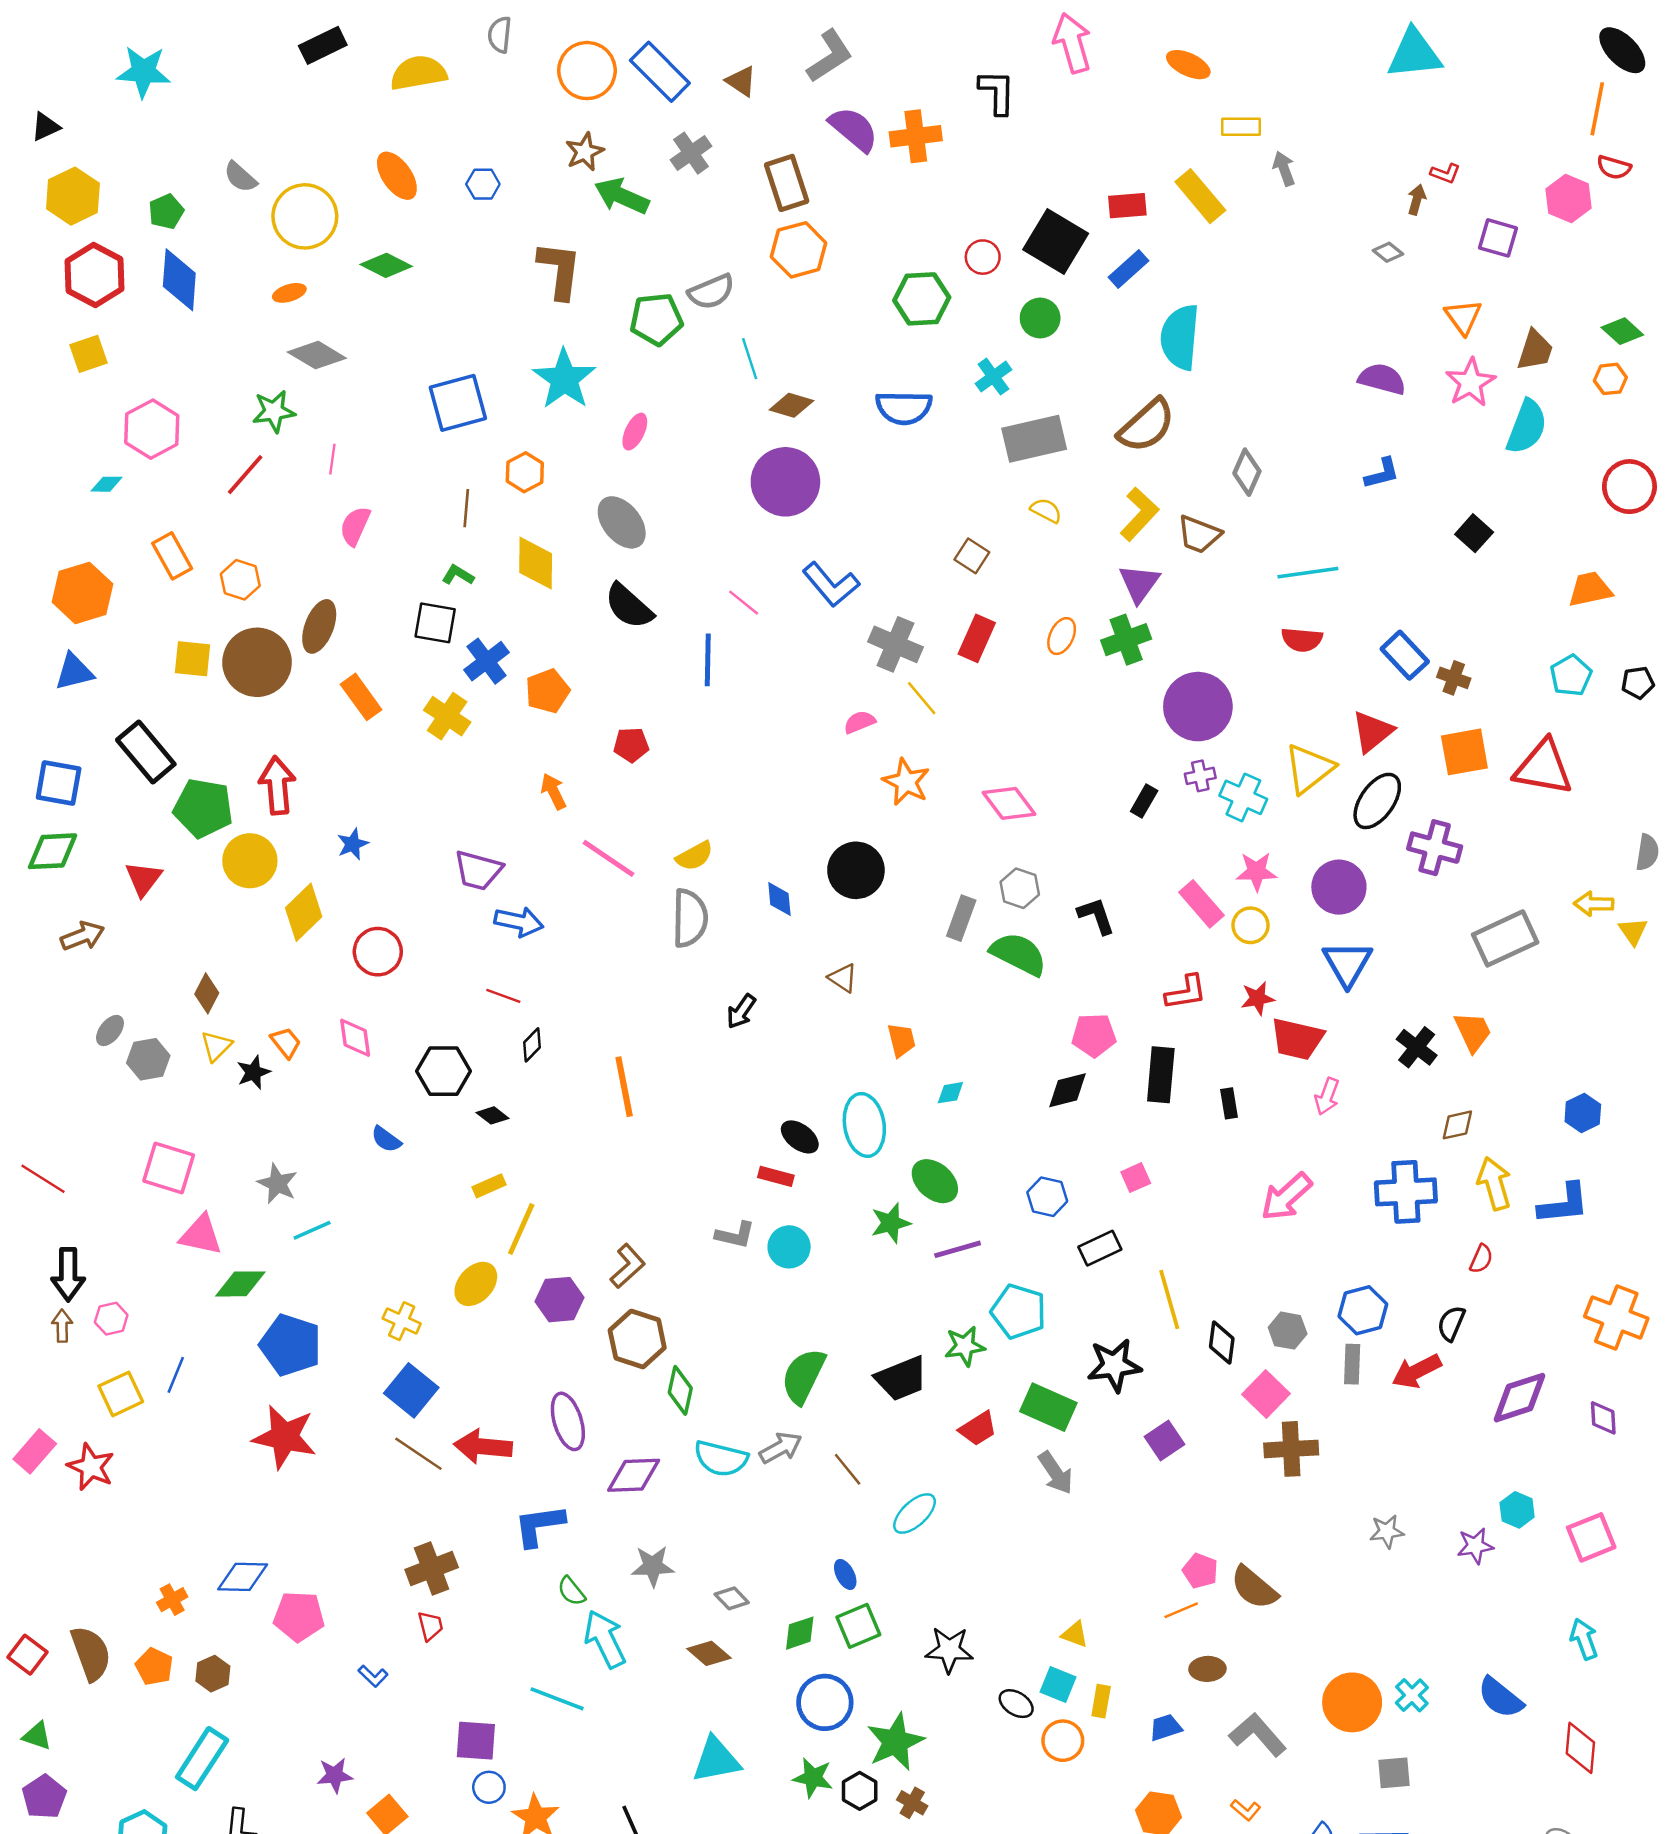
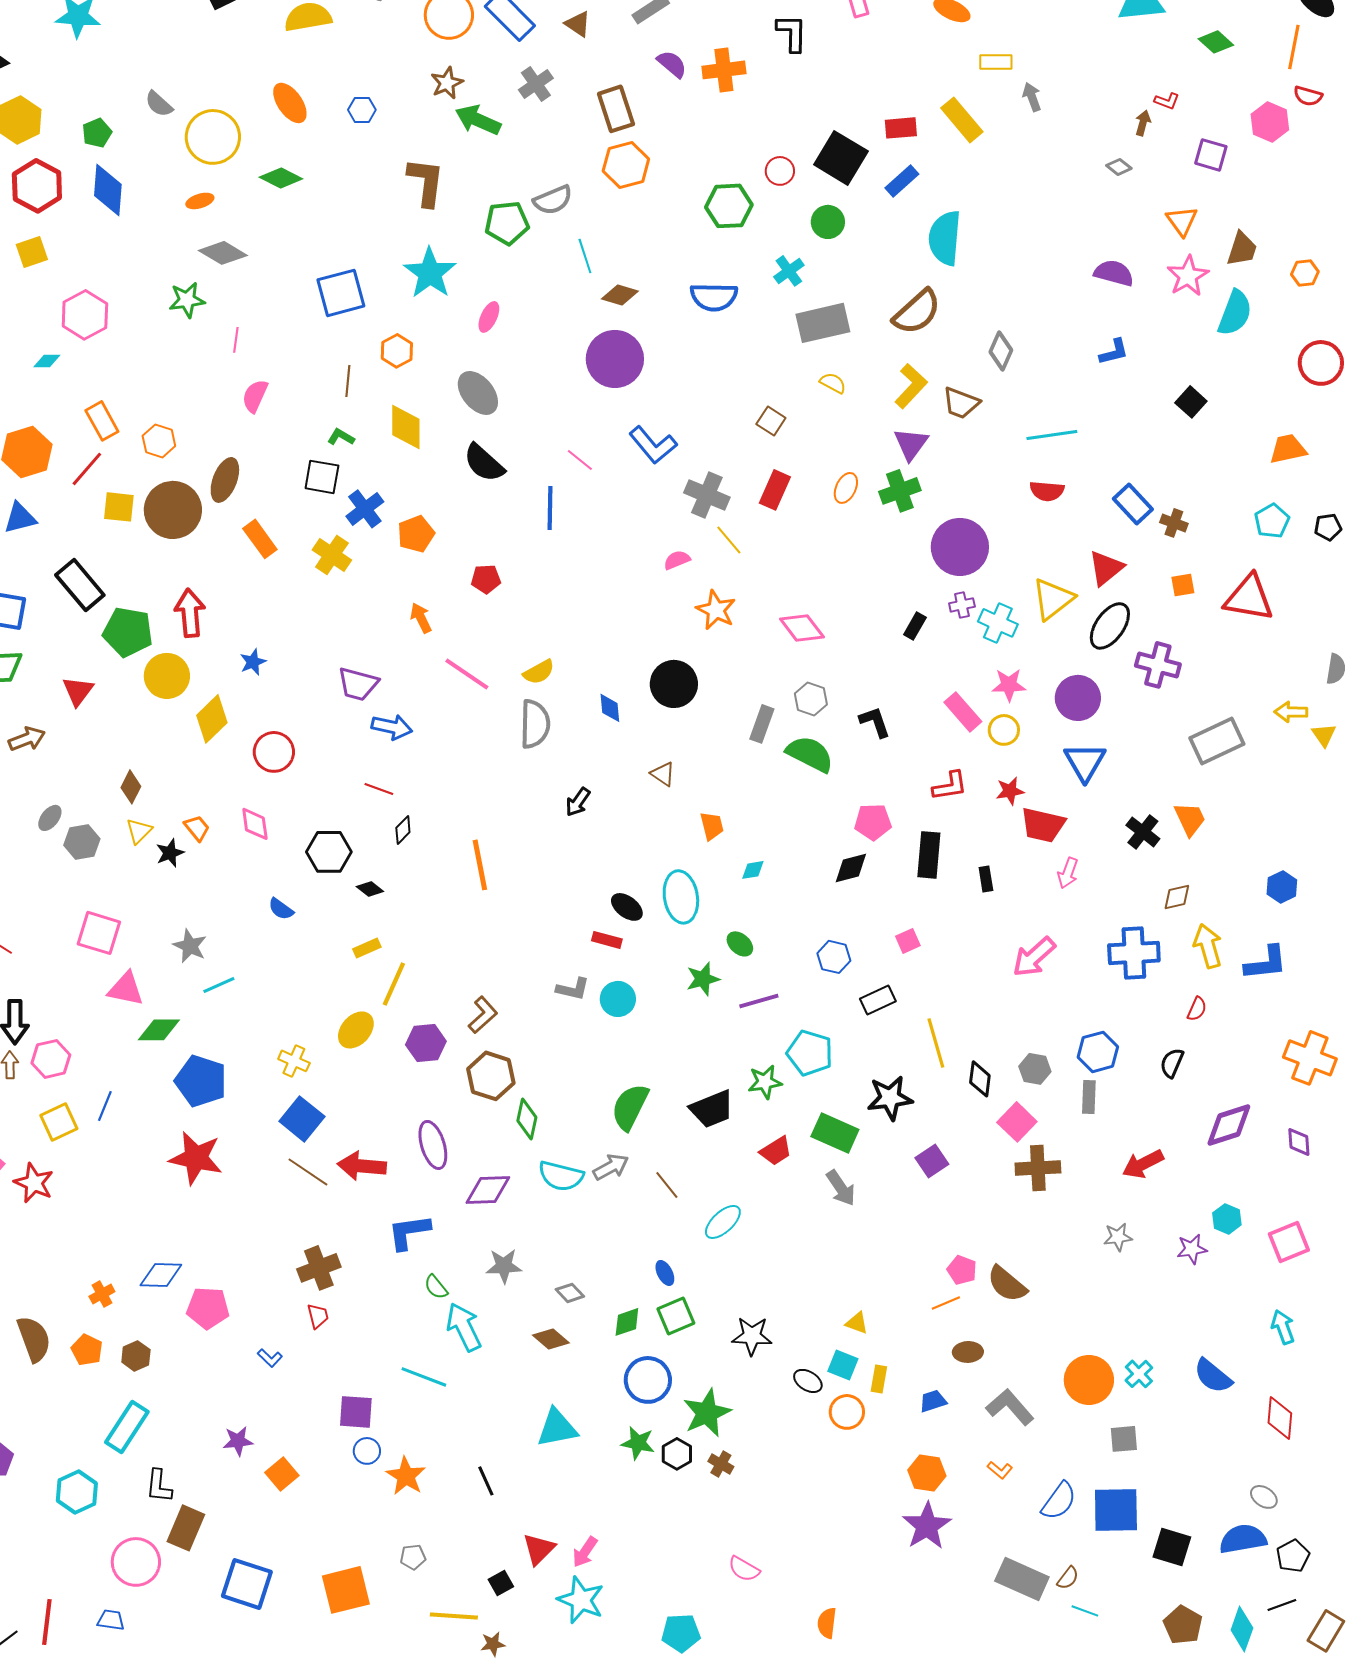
purple semicircle: (854, 129) -> (672, 64), size x0.7
green diamond: (1622, 331) -> (1216, 42), moved
red line: (245, 475) -> (87, 469), moved
orange square: (1464, 752) -> (1183, 585), size x0.6
green ellipse: (935, 1181) -> (740, 944), size x0.7
pink hexagon: (111, 1319) -> (51, 1059), size x1.4
red arrow: (1417, 1371) -> (1143, 1164), moved

